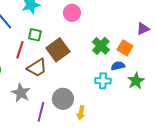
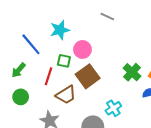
pink circle: (72, 13) -> (82, 49), moved
cyan cross: (103, 81) -> (113, 108), moved, turned -35

